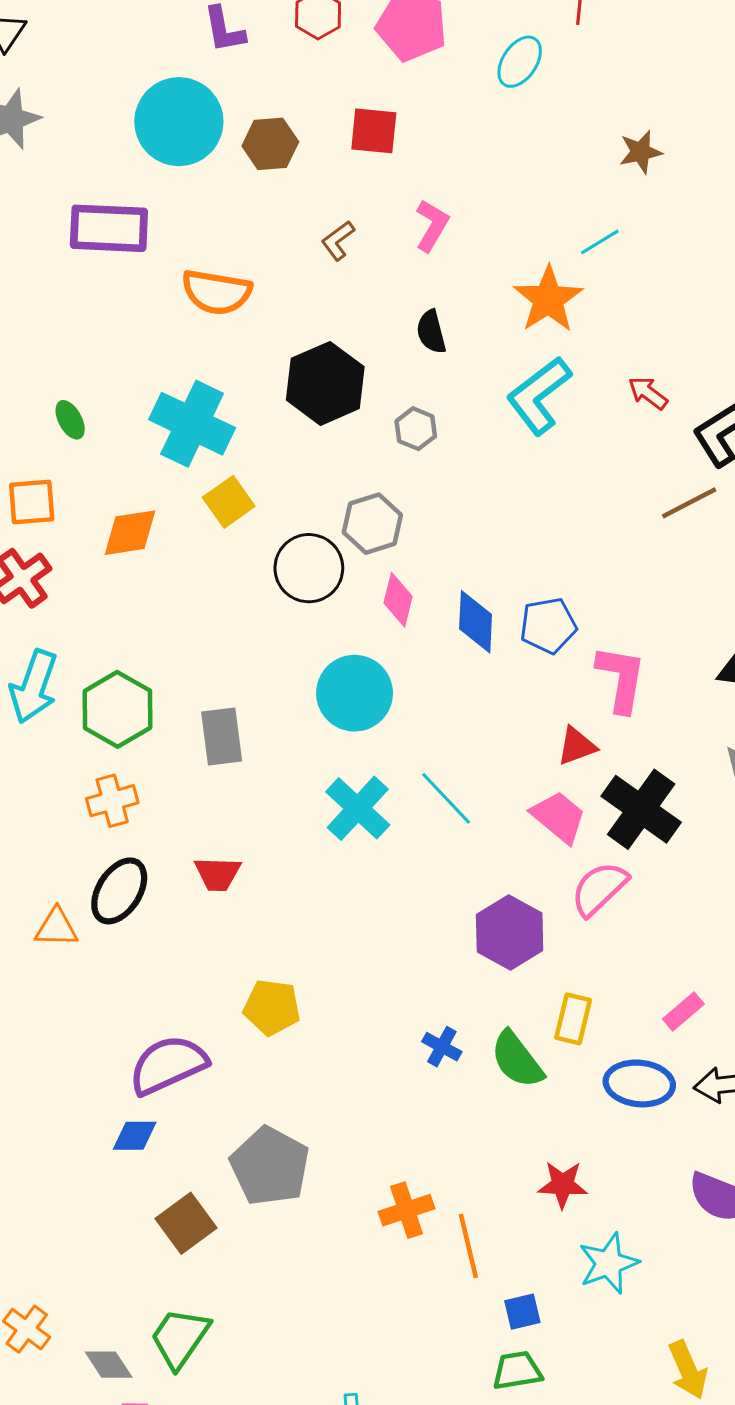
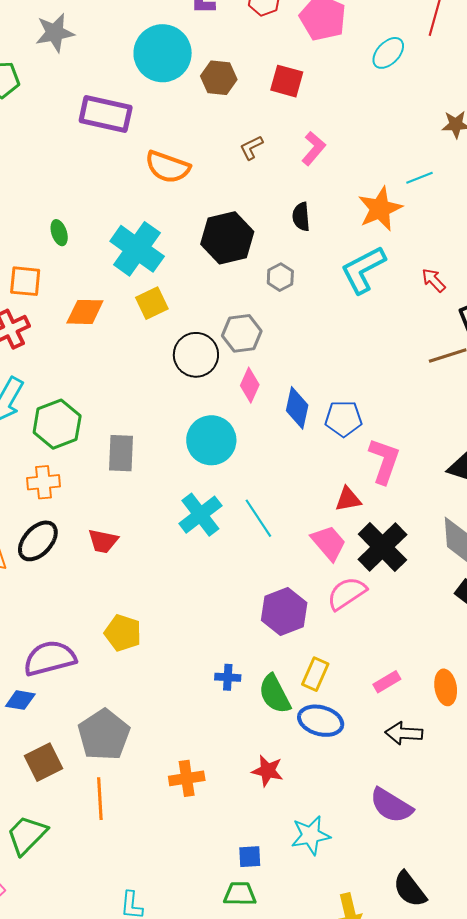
blue cross: (442, 1047) -> (228, 677), turned -35
blue ellipse: (639, 1083) -> (321, 721), moved
red star: (563, 1185) -> (268, 771), moved
orange line: (468, 1246) -> (100, 799), moved

